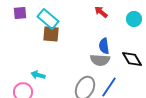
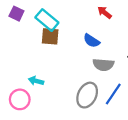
purple square: (20, 13) -> (16, 14), turned 32
blue semicircle: (104, 46) -> (91, 41), moved, turned -49

